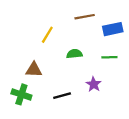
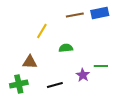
blue rectangle: (113, 29) -> (100, 13), moved
green line: (109, 57) -> (101, 66), moved
green cross: (21, 94) -> (19, 84), turned -30

